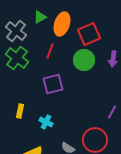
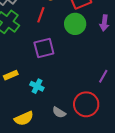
yellow rectangle: (20, 111) -> (11, 75), turned 56

